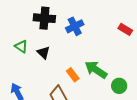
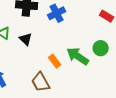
green circle: (119, 86) -> (101, 48), moved

